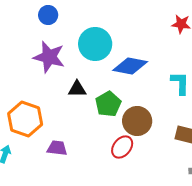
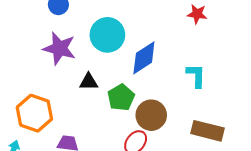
blue diamond: (130, 66) -> (144, 58), turned -44

